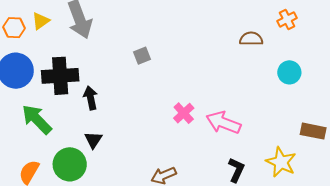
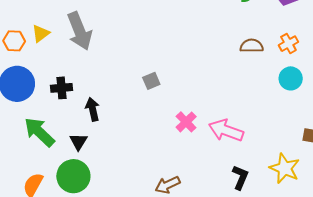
orange cross: (287, 19) -> (288, 44), moved
gray square: (142, 56) -> (151, 81), moved
black cross: (60, 76) -> (62, 88), size x0.6
black triangle: (93, 140) -> (78, 142), moved

